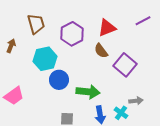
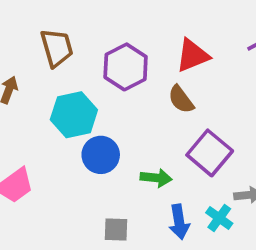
purple square: (125, 65) -> (210, 153), moved
green arrow: (88, 92) -> (156, 178), size x0.7

